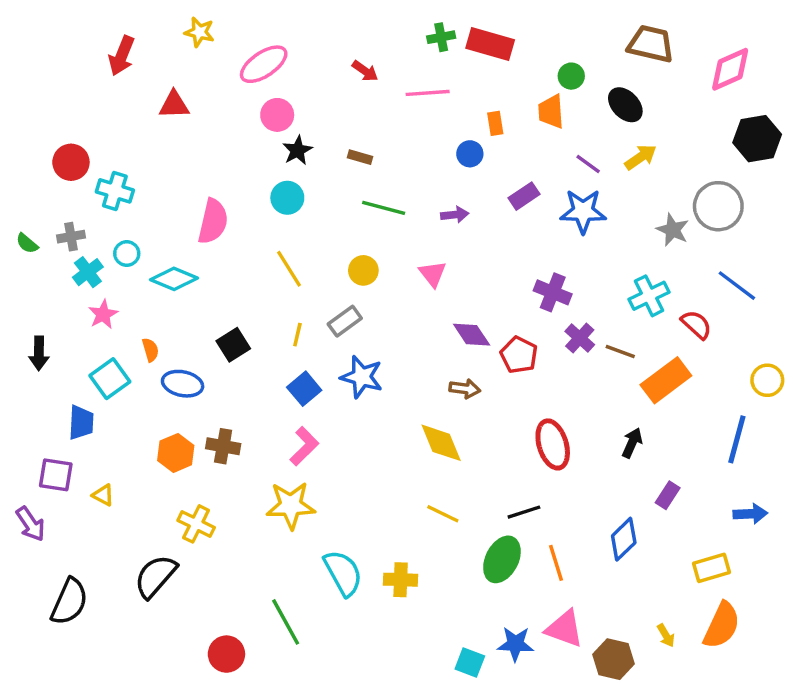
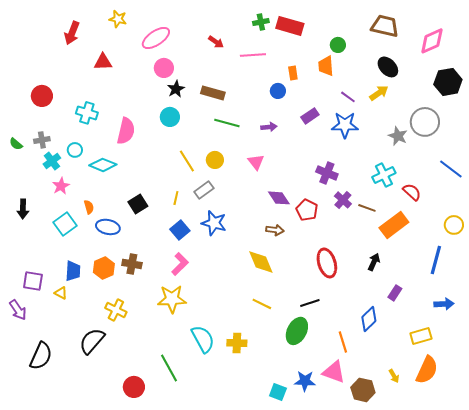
black ellipse: (625, 105) -> (388, 67), moved
brown rectangle: (360, 157) -> (213, 93), size x1.6
cyan cross: (115, 191) -> (87, 113), moved
yellow line: (289, 269) -> (187, 161), moved
blue line: (737, 286) -> (451, 169), moved
blue trapezoid: (81, 423) -> (73, 271), moved
orange line: (556, 563) -> (343, 342), moved

